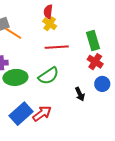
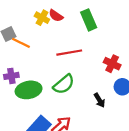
red semicircle: (48, 12) -> (56, 16), turned -56
yellow cross: (50, 24) -> (42, 18), moved
green rectangle: (93, 41) -> (89, 20), moved

